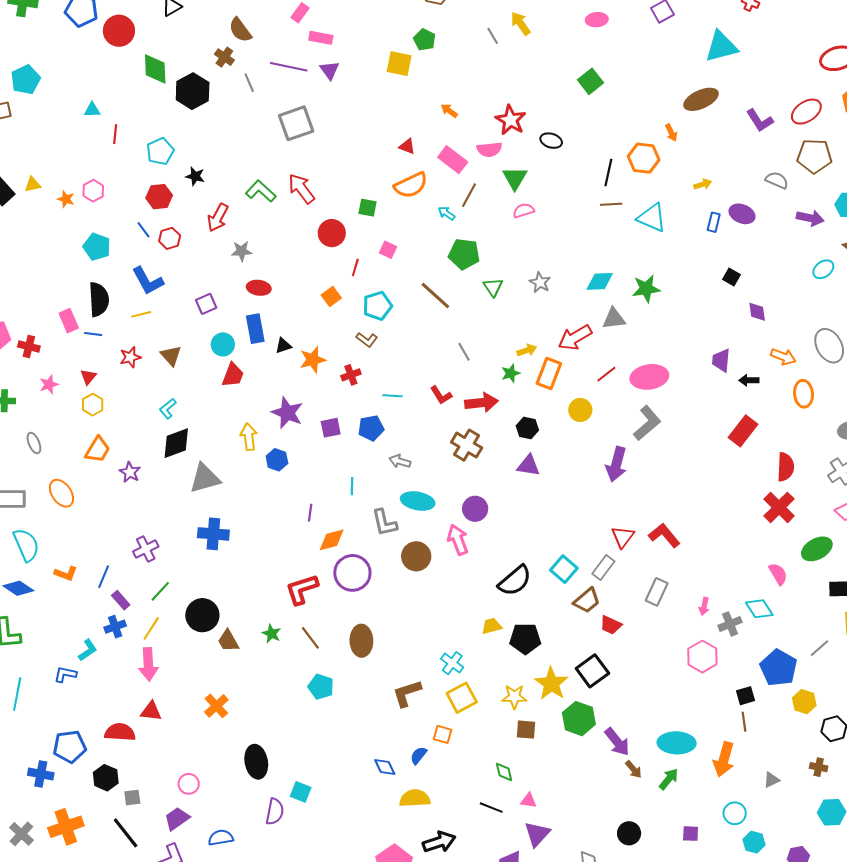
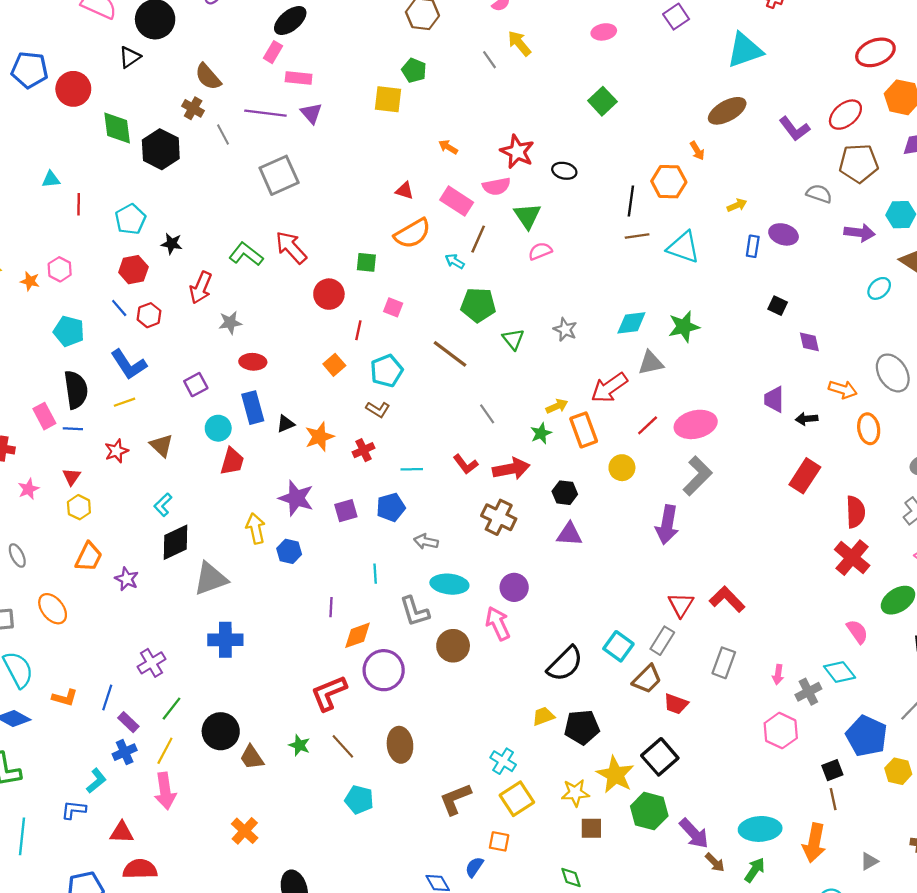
orange rectangle: (549, 373) -> (584, 430), turned -36
red triangle: (151, 711) -> (122, 832), moved

